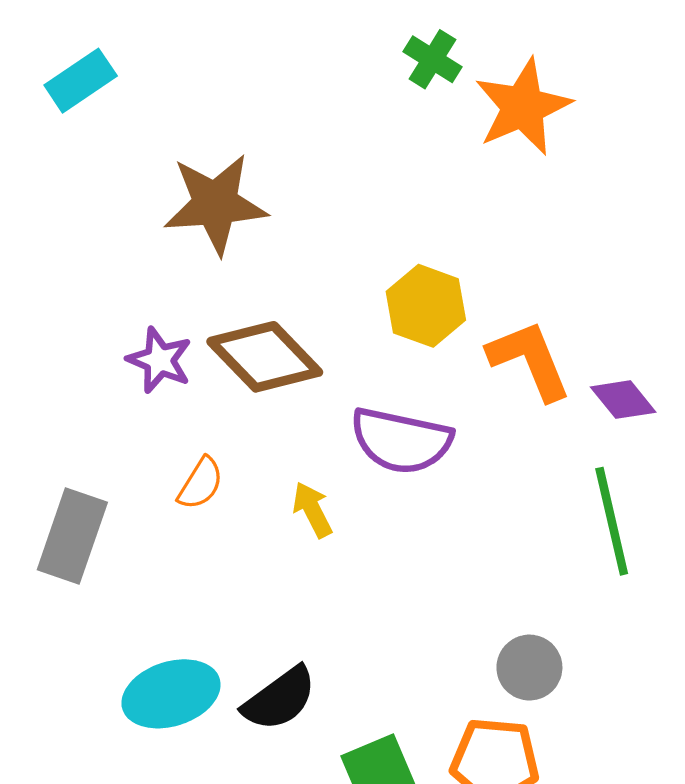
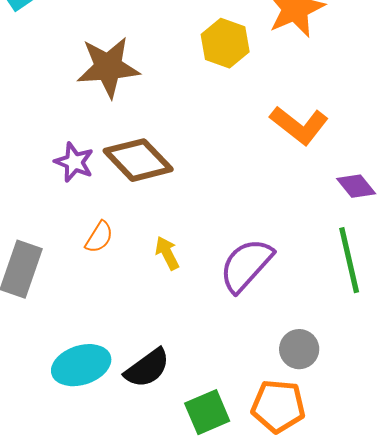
yellow hexagon: (426, 306) -> (225, 43), moved
orange L-shape: (529, 360) -> (299, 125), moved, turned 150
purple semicircle: (401, 441) -> (246, 265), moved, turned 120

